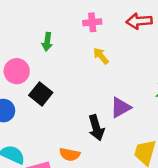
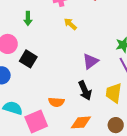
black arrow: (96, 128) -> (85, 90), moved

